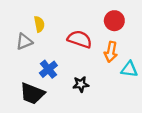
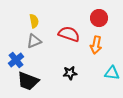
gray triangle: (24, 41) -> (34, 41), moved
blue cross: (48, 69) -> (16, 60), moved
cyan triangle: (129, 69) -> (112, 73), moved

